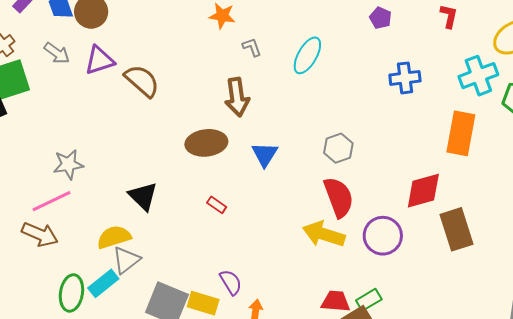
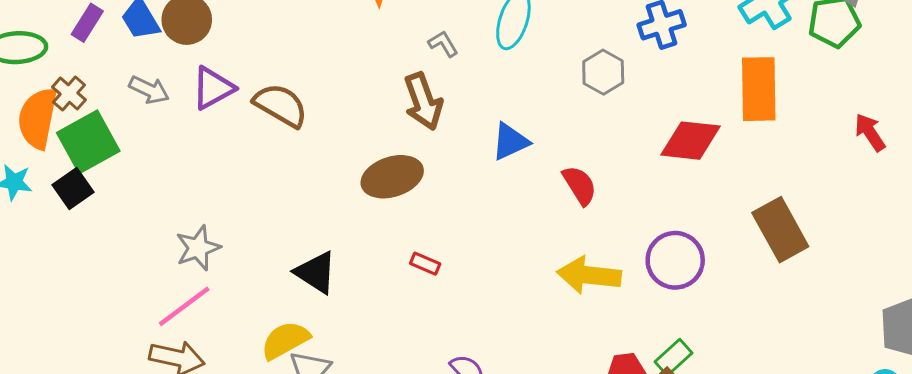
gray L-shape: (252, 47) -> (443, 44), moved
gray hexagon: (338, 148) -> (603, 72), moved
blue triangle: (265, 154) -> (510, 142), moved, turned 44
red diamond: (423, 191) -> (691, 141), moved, turned 33
red semicircle: (339, 197) -> (580, 185), moved, size x0.7

